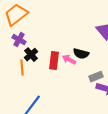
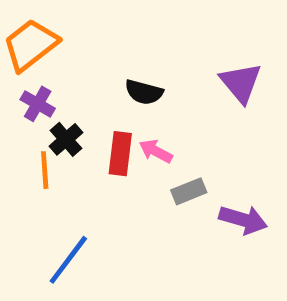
black semicircle: (81, 54) -> (144, 92), moved
gray rectangle: (96, 77) -> (189, 191), moved

